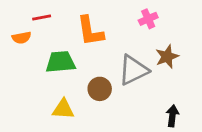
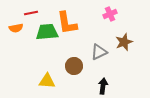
green trapezoid: (61, 62) -> (47, 32), moved
gray triangle: (133, 70) -> (99, 52), size x0.7
black arrow: (172, 116) -> (103, 86), moved

